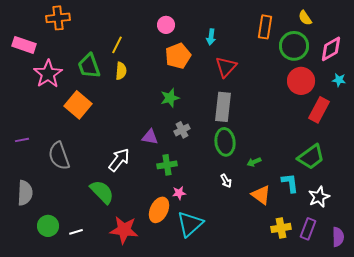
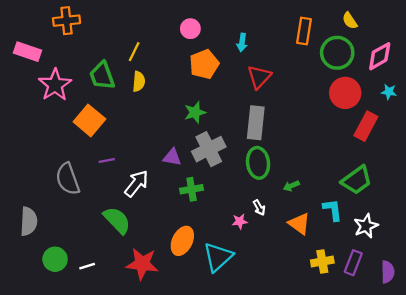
gray cross: (182, 130) -> (209, 149), size x1.8
purple line: (22, 140) -> (107, 161), moved
pink star: (179, 193) -> (240, 221), moved

